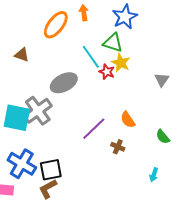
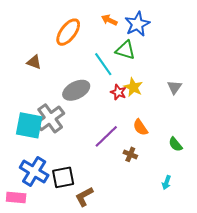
orange arrow: (84, 13) -> (109, 20), moved, turned -56
yellow star: (121, 63) -> (133, 87), moved
red star: (107, 72) -> (118, 92), moved
brown L-shape: (48, 189) -> (84, 197), moved

